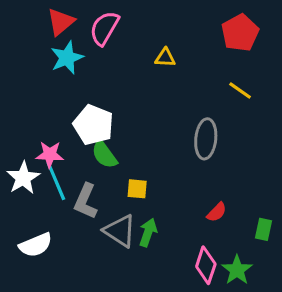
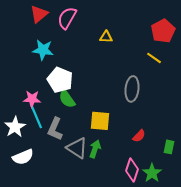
red pentagon: (240, 33) -> (163, 31), moved
cyan star: (67, 58) -> (43, 50), moved, turned 30
white star: (23, 178) -> (15, 127), moved
yellow square: (137, 189) -> (100, 121), moved, size x1.5

